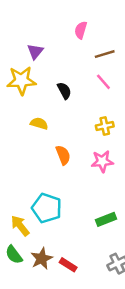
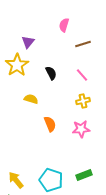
yellow star: (21, 81) -> (17, 65), turned -30
pink line: (103, 82) -> (82, 75), moved
cyan pentagon: (47, 208) -> (51, 180), moved

